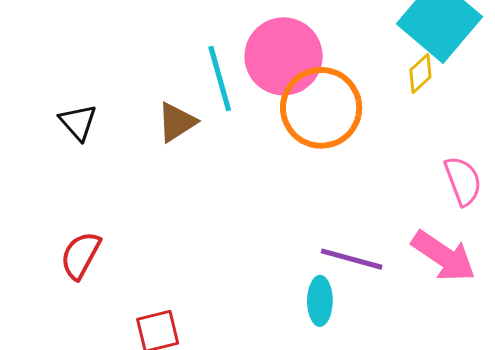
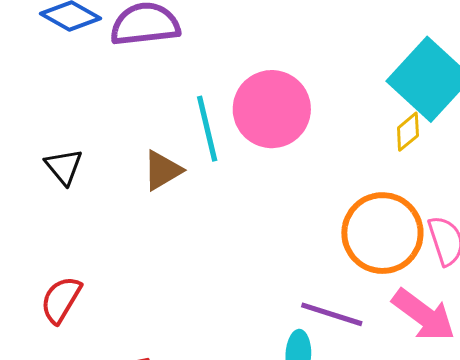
orange circle: (321, 108) -> (382, 233), moved

